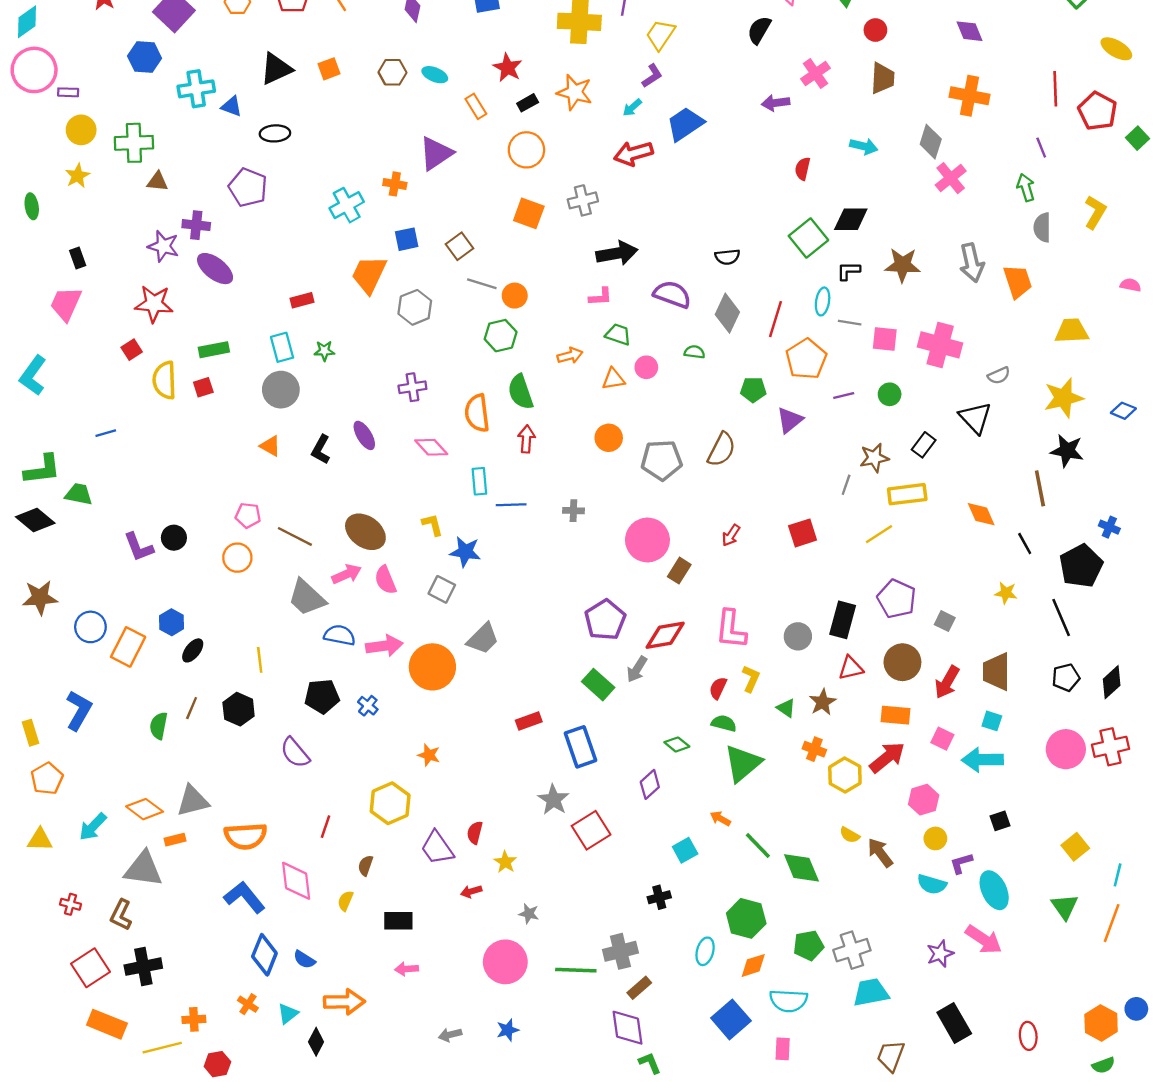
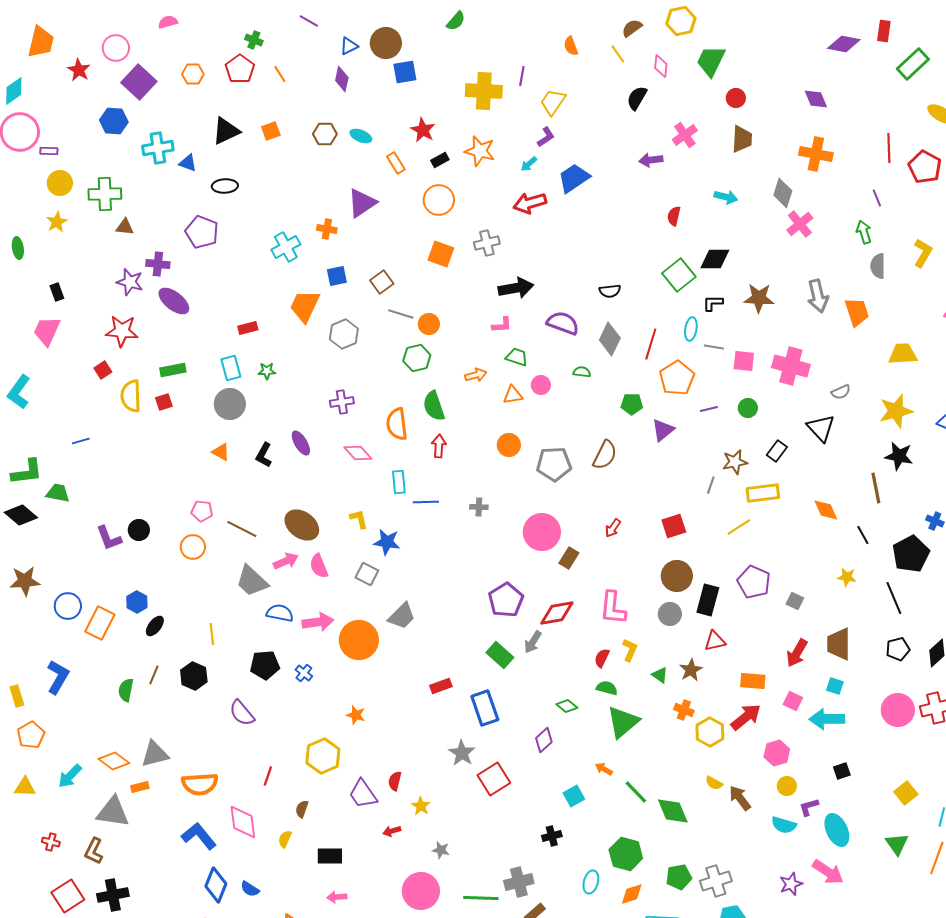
brown circle: (902, 662) -> (677, 576), moved

